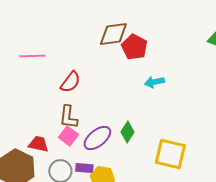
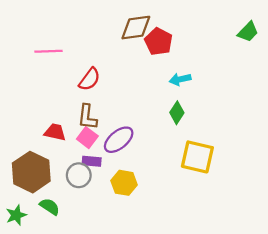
green diamond: (127, 132) -> (177, 113), moved
red trapezoid: (38, 144) -> (55, 132), moved
purple rectangle: (84, 168) -> (92, 161), moved

